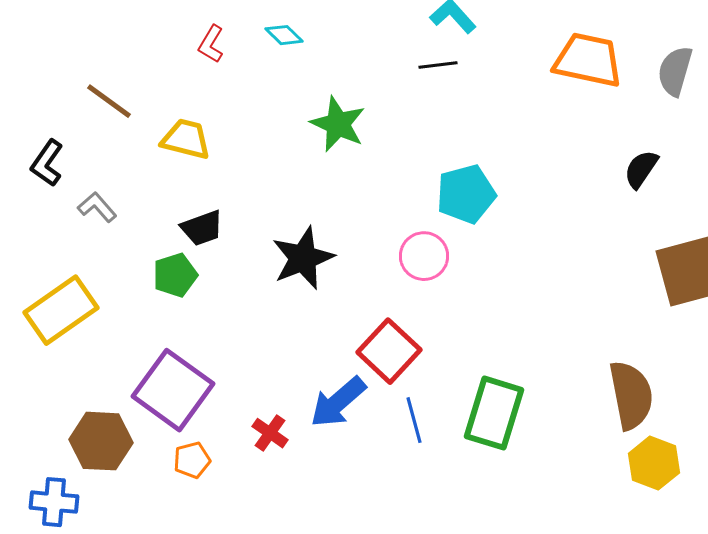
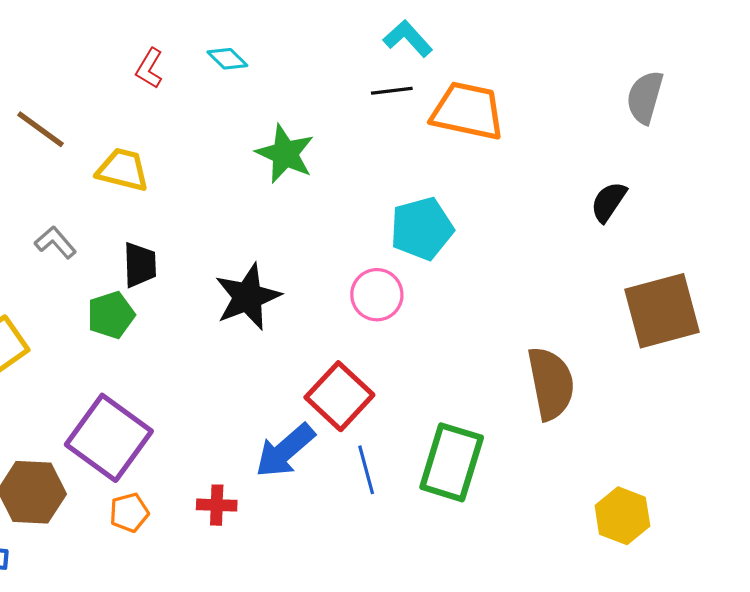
orange trapezoid: (588, 60) -> (468, 111), moved
gray L-shape: (97, 207) -> (55, 242), moved
black trapezoid: (202, 228) -> (140, 265), turned -72
brown semicircle: (631, 395) -> (551, 383), moved
red cross: (270, 433) -> (217, 505), moved, turned -33

